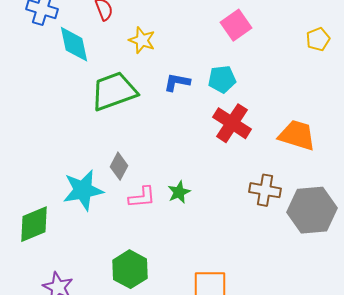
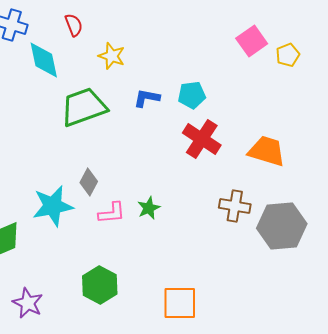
pink square: (236, 25) -> (252, 41), moved

